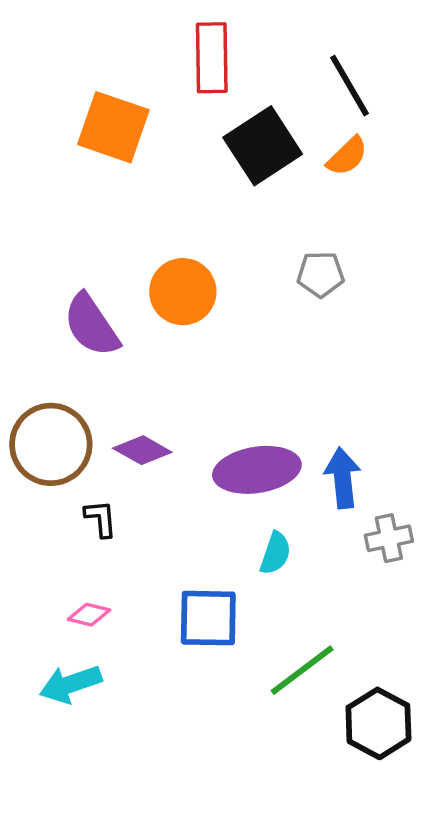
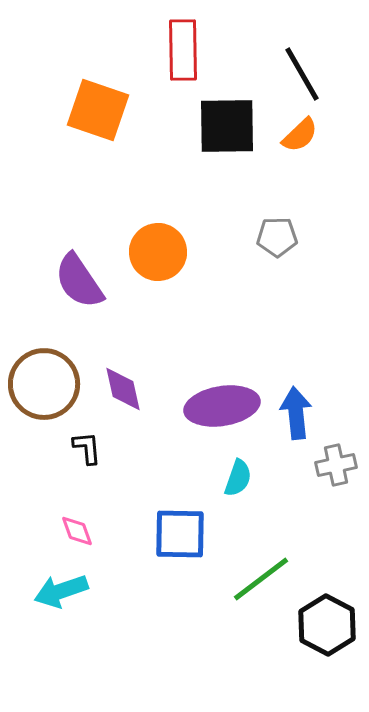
black square: (263, 146) -> (227, 126), turned 32
purple diamond: (142, 450) -> (123, 389), turned 48
pink diamond: (89, 615) -> (77, 531), turned 57

